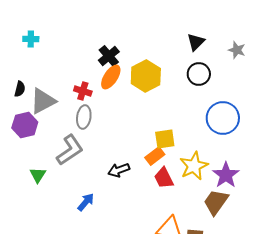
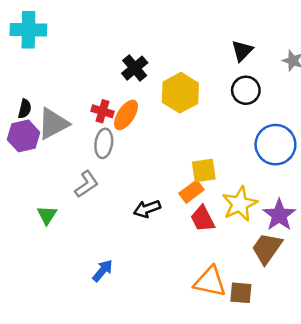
cyan cross: (31, 39) -> (28, 30), moved, size x1.8
orange ellipse: (111, 77) -> (126, 115), moved
purple hexagon: (25, 125) -> (23, 136), moved
gray L-shape: (70, 150) -> (86, 184), size x0.7
blue arrow: (86, 202) -> (103, 271), moved

